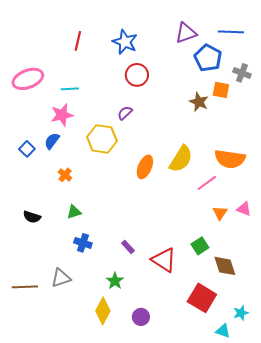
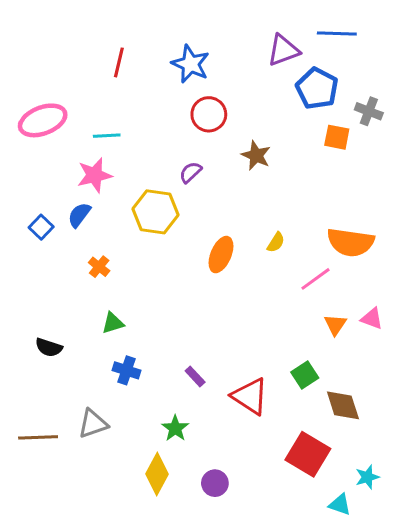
blue line: (231, 32) -> (337, 34), moved
brown star: (199, 102) -> (256, 155), moved
yellow semicircle: (181, 159) -> (276, 242), size x0.5
black semicircle: (32, 217) -> (49, 347), moved

